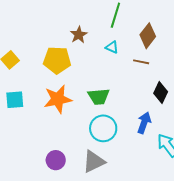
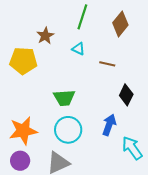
brown diamond: (148, 36) -> (120, 24), moved
orange star: (58, 99) -> (23, 131), moved

